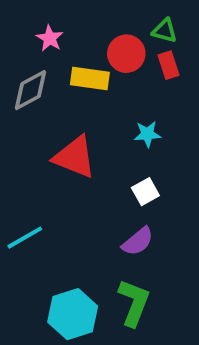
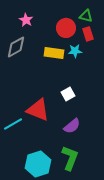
yellow rectangle: (90, 79) -> (54, 53), moved
cyan star: (147, 134) -> (75, 51), moved
red triangle: (75, 157) -> (38, 110), moved
white square: (145, 192) -> (68, 94), moved

